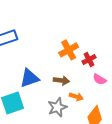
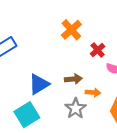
orange cross: (69, 50) -> (71, 30), moved

